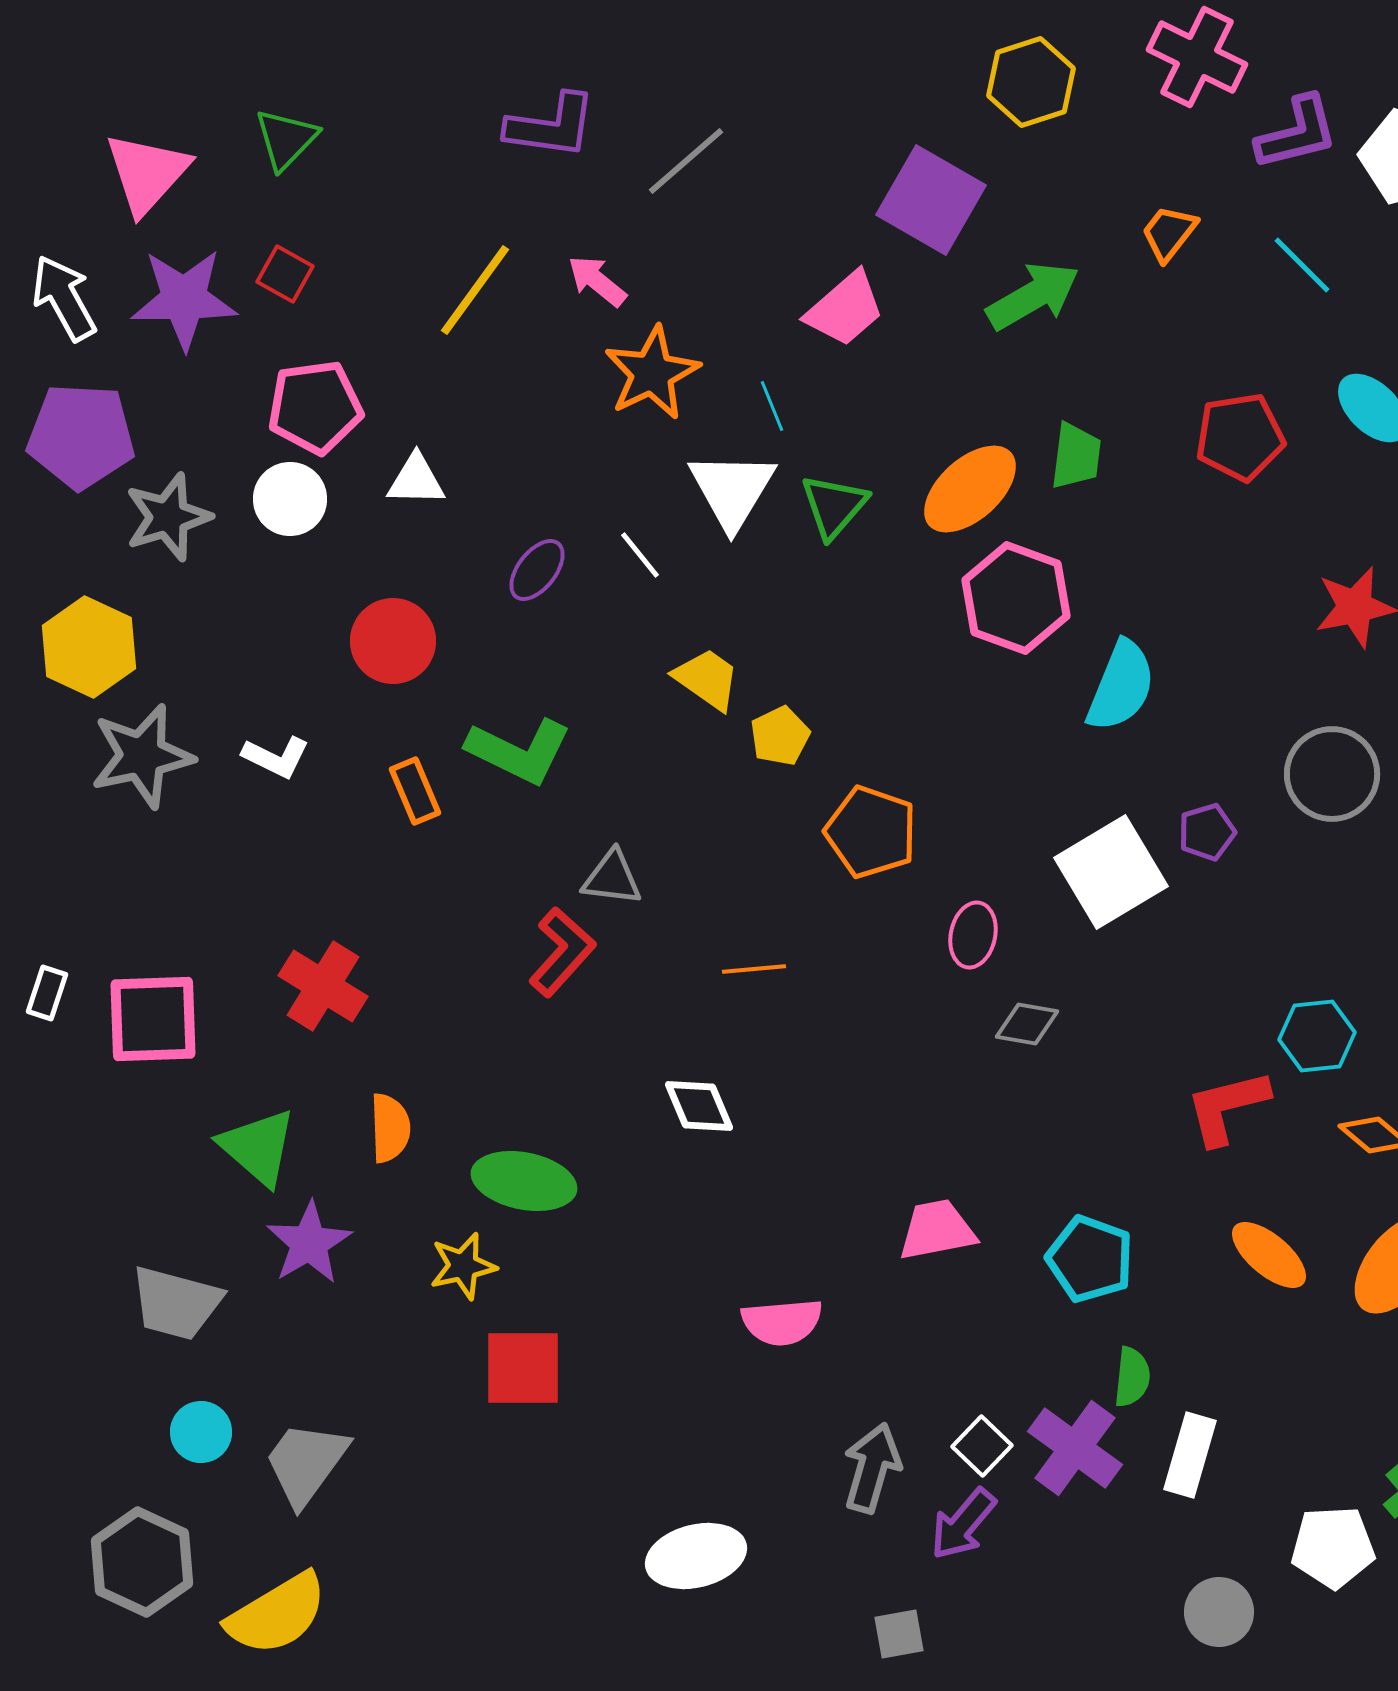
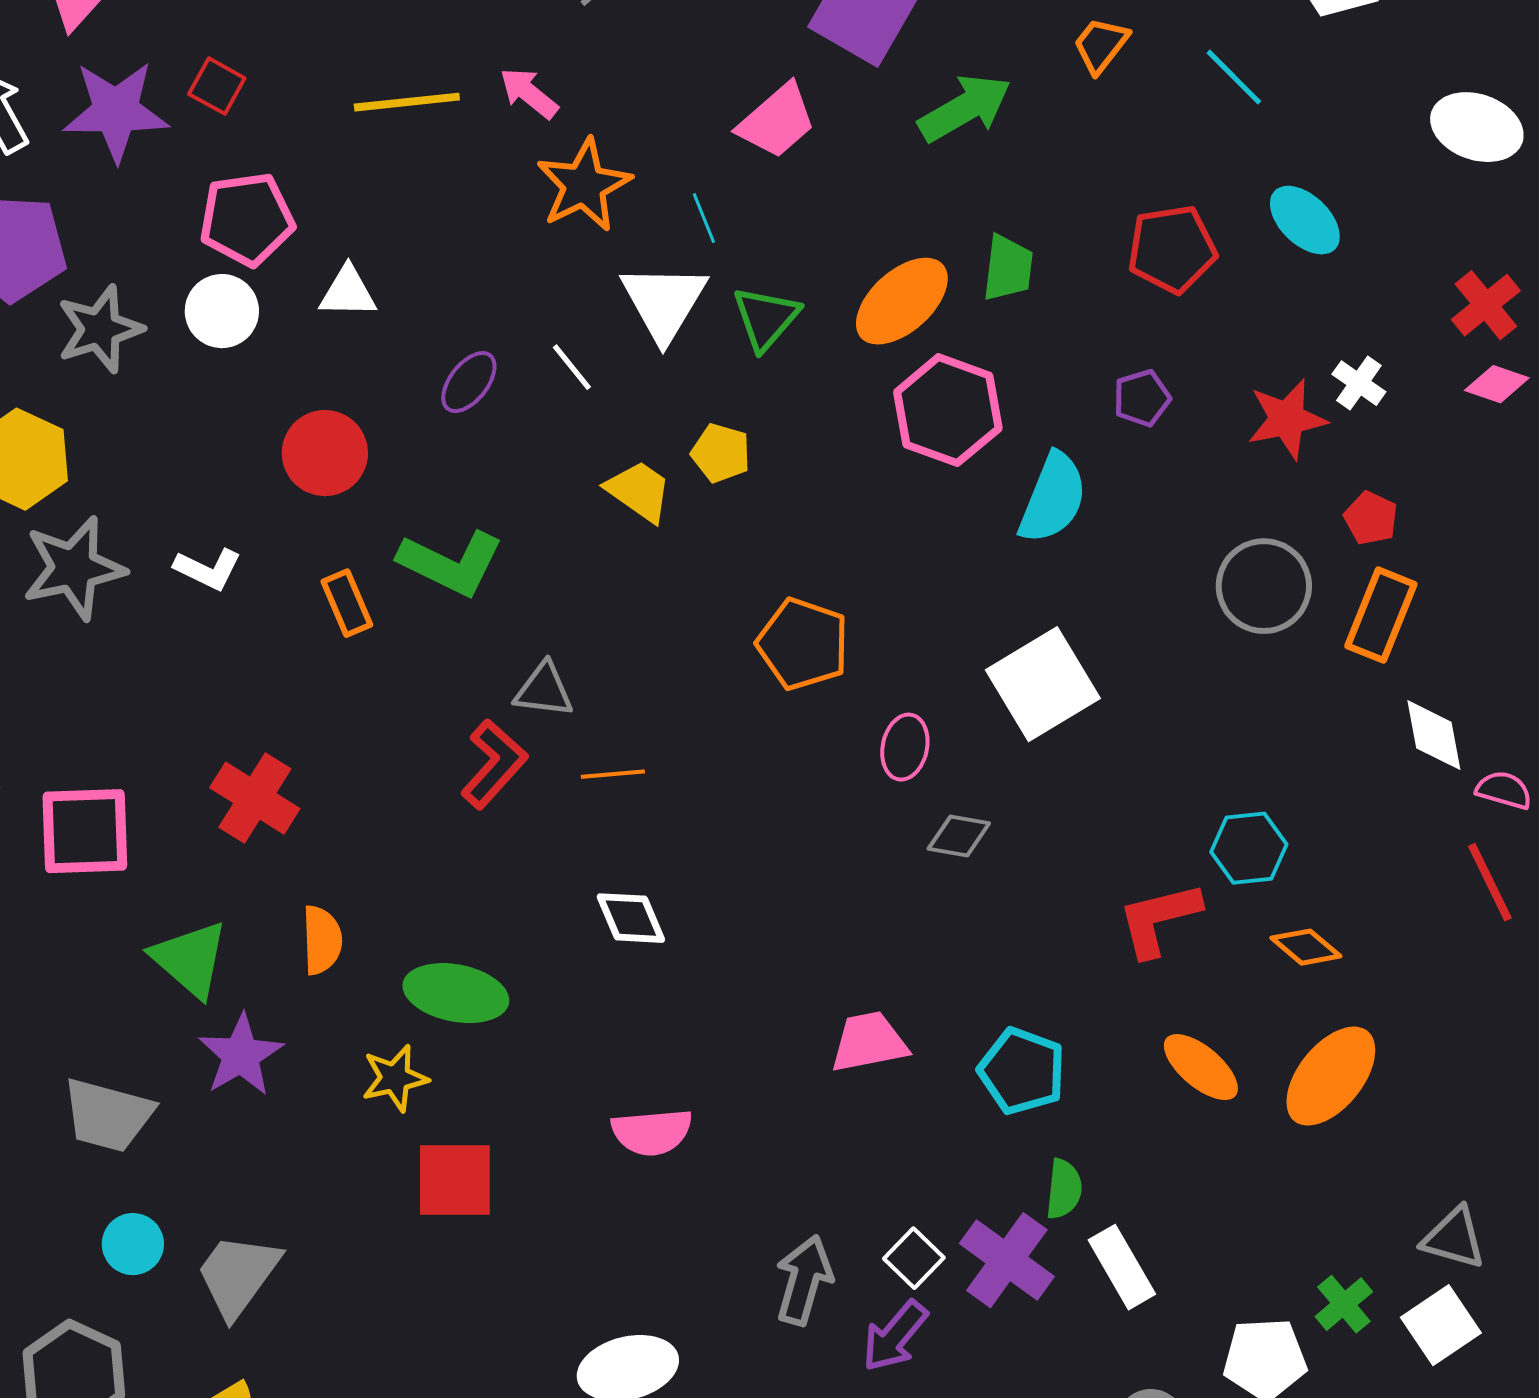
yellow line: (475, 290) -> (407, 102), turned 48
yellow pentagon: (780, 736) -> (721, 453), moved, turned -30
purple pentagon: (1207, 832) -> (1142, 398), moved
orange line: (754, 969) -> (613, 774), moved
pink semicircle: (782, 1322) -> (652, 1132), moved
white rectangle: (1190, 1455) -> (1122, 1267), turned -46

